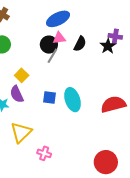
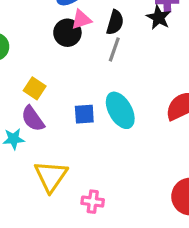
gray line: (52, 56) -> (114, 49), moved

